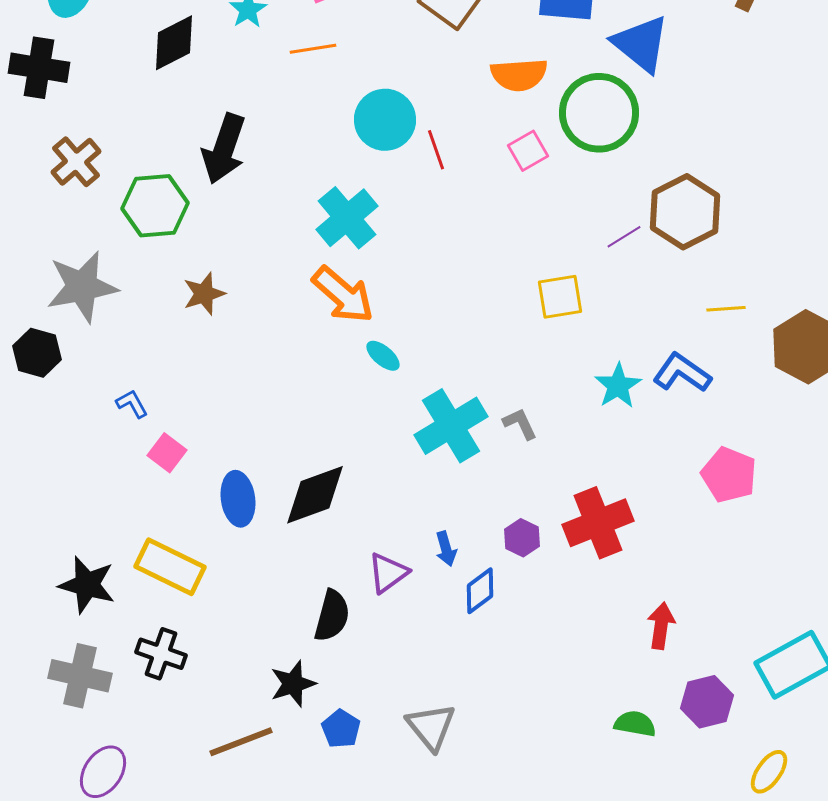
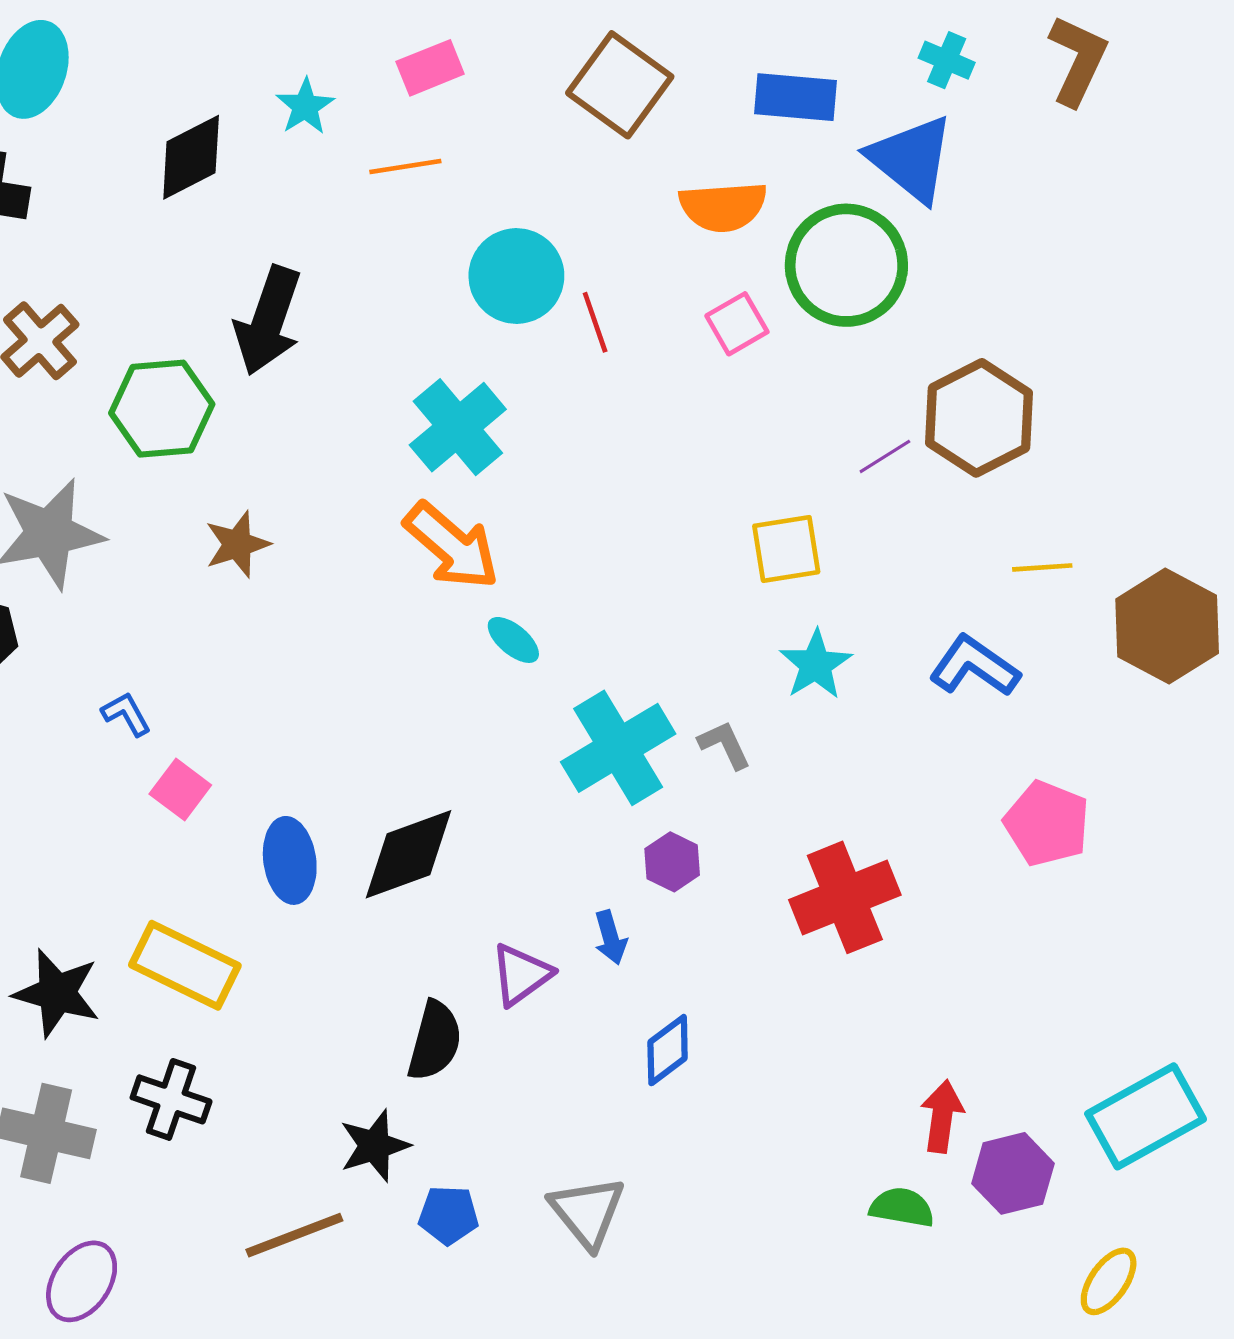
cyan star: (618, 386) -> (816, 665), moved
purple hexagon: (522, 538) -> (672, 862), moved
blue diamond: (480, 591) -> (668, 1050), moved
red arrow: (661, 626) -> (942, 1116), moved
blue pentagon: (341, 729) -> (449, 1215), turned -30

